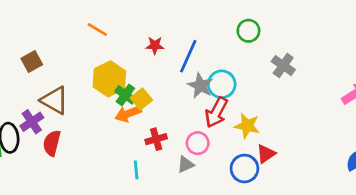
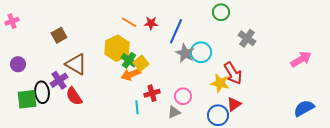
orange line: (97, 29) -> (129, 22), moved
red arrow: (216, 112) -> (233, 73), moved, turned -60
red semicircle: (52, 143) -> (74, 96), turned -48
cyan line: (136, 170) -> (137, 107), moved

